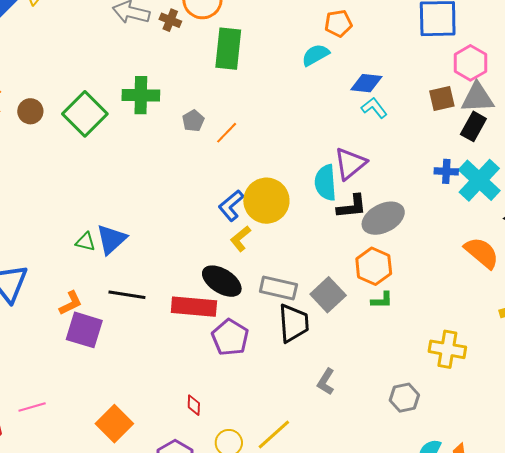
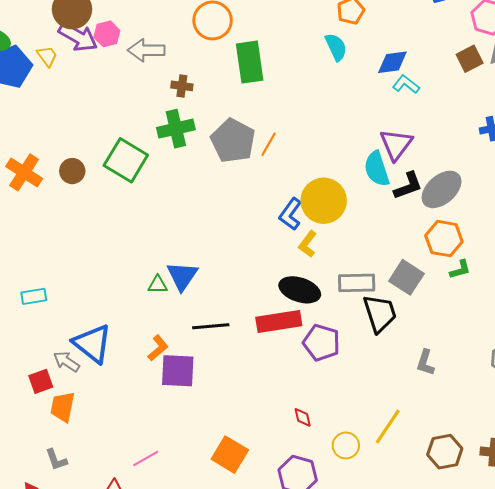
brown cross: (170, 20) -> (182, 86), moved
cyan semicircle: (315, 55) -> (336, 47), turned 108
gray pentagon: (193, 121) -> (233, 141), size x2.0

